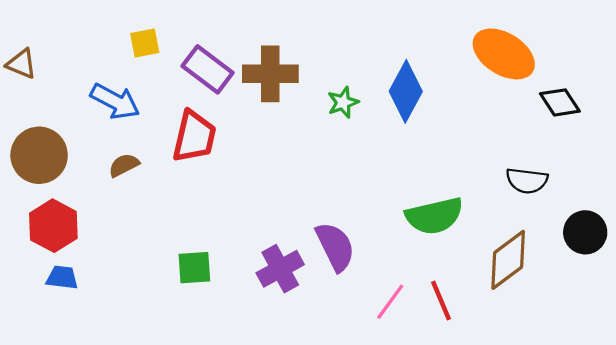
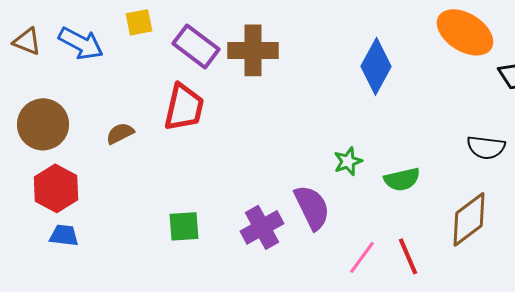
blue arrow: (115, 101) -> (81, 43), moved
green star: (343, 102) -> (348, 161), moved
green semicircle: (434, 216) -> (402, 179), size x0.7

